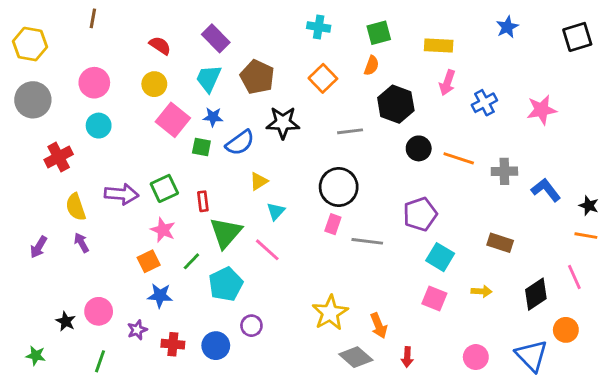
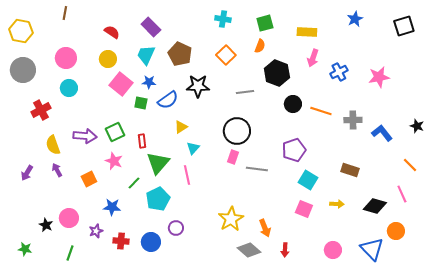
black star: (589, 206) -> (417, 126), moved
orange line: (586, 236) -> (410, 165), turned 35
pink line: (267, 250) -> (187, 175), turned 36
orange square: (149, 261) -> (89, 179), moved
black diamond: (536, 294) -> (375, 206), turned 50

